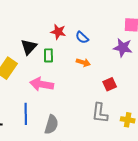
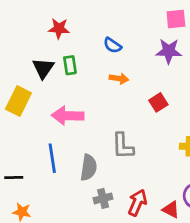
red star: (58, 32) -> (59, 28), moved
green rectangle: (48, 55) -> (70, 65), moved
gray L-shape: (100, 113) -> (123, 146), moved

